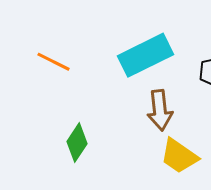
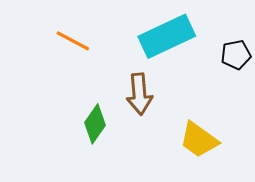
brown arrow: (160, 110) -> (139, 94), moved

